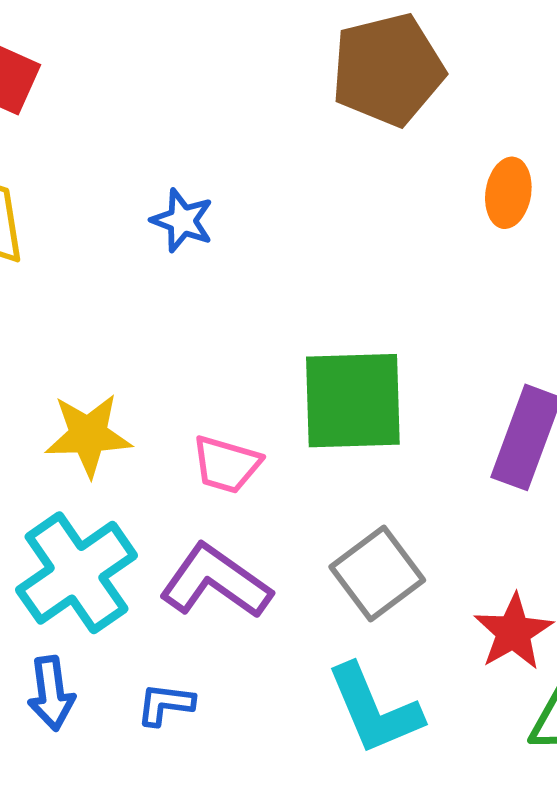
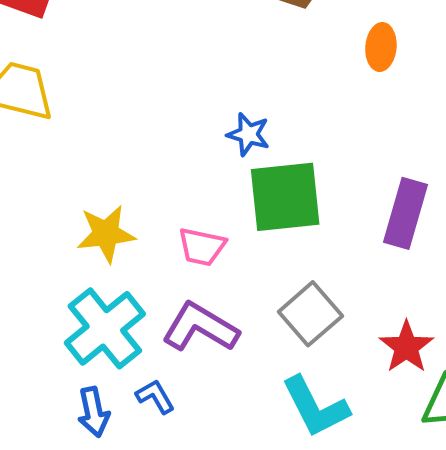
blue star: (182, 221) -> (248, 134), moved
blue L-shape: (165, 704) -> (155, 396), moved, turned 57

